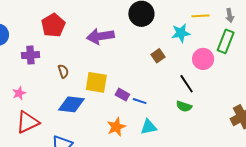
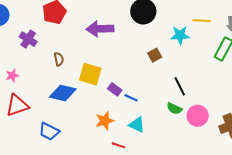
purple cross: (30, 55) -> (28, 39), turned 30
pink circle: (203, 59) -> (198, 116), moved
cyan triangle: (149, 127) -> (137, 125), turned 30

